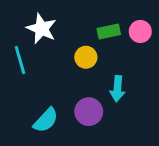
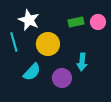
yellow circle: (86, 57) -> (48, 44), moved, size x1.5
cyan semicircle: (46, 120) -> (32, 72), moved

